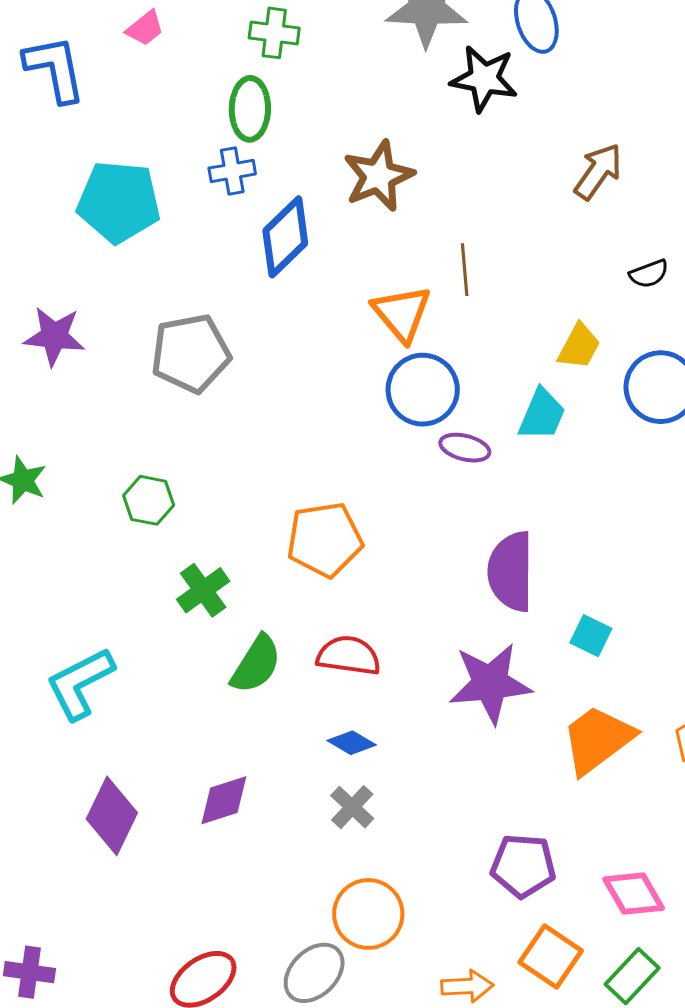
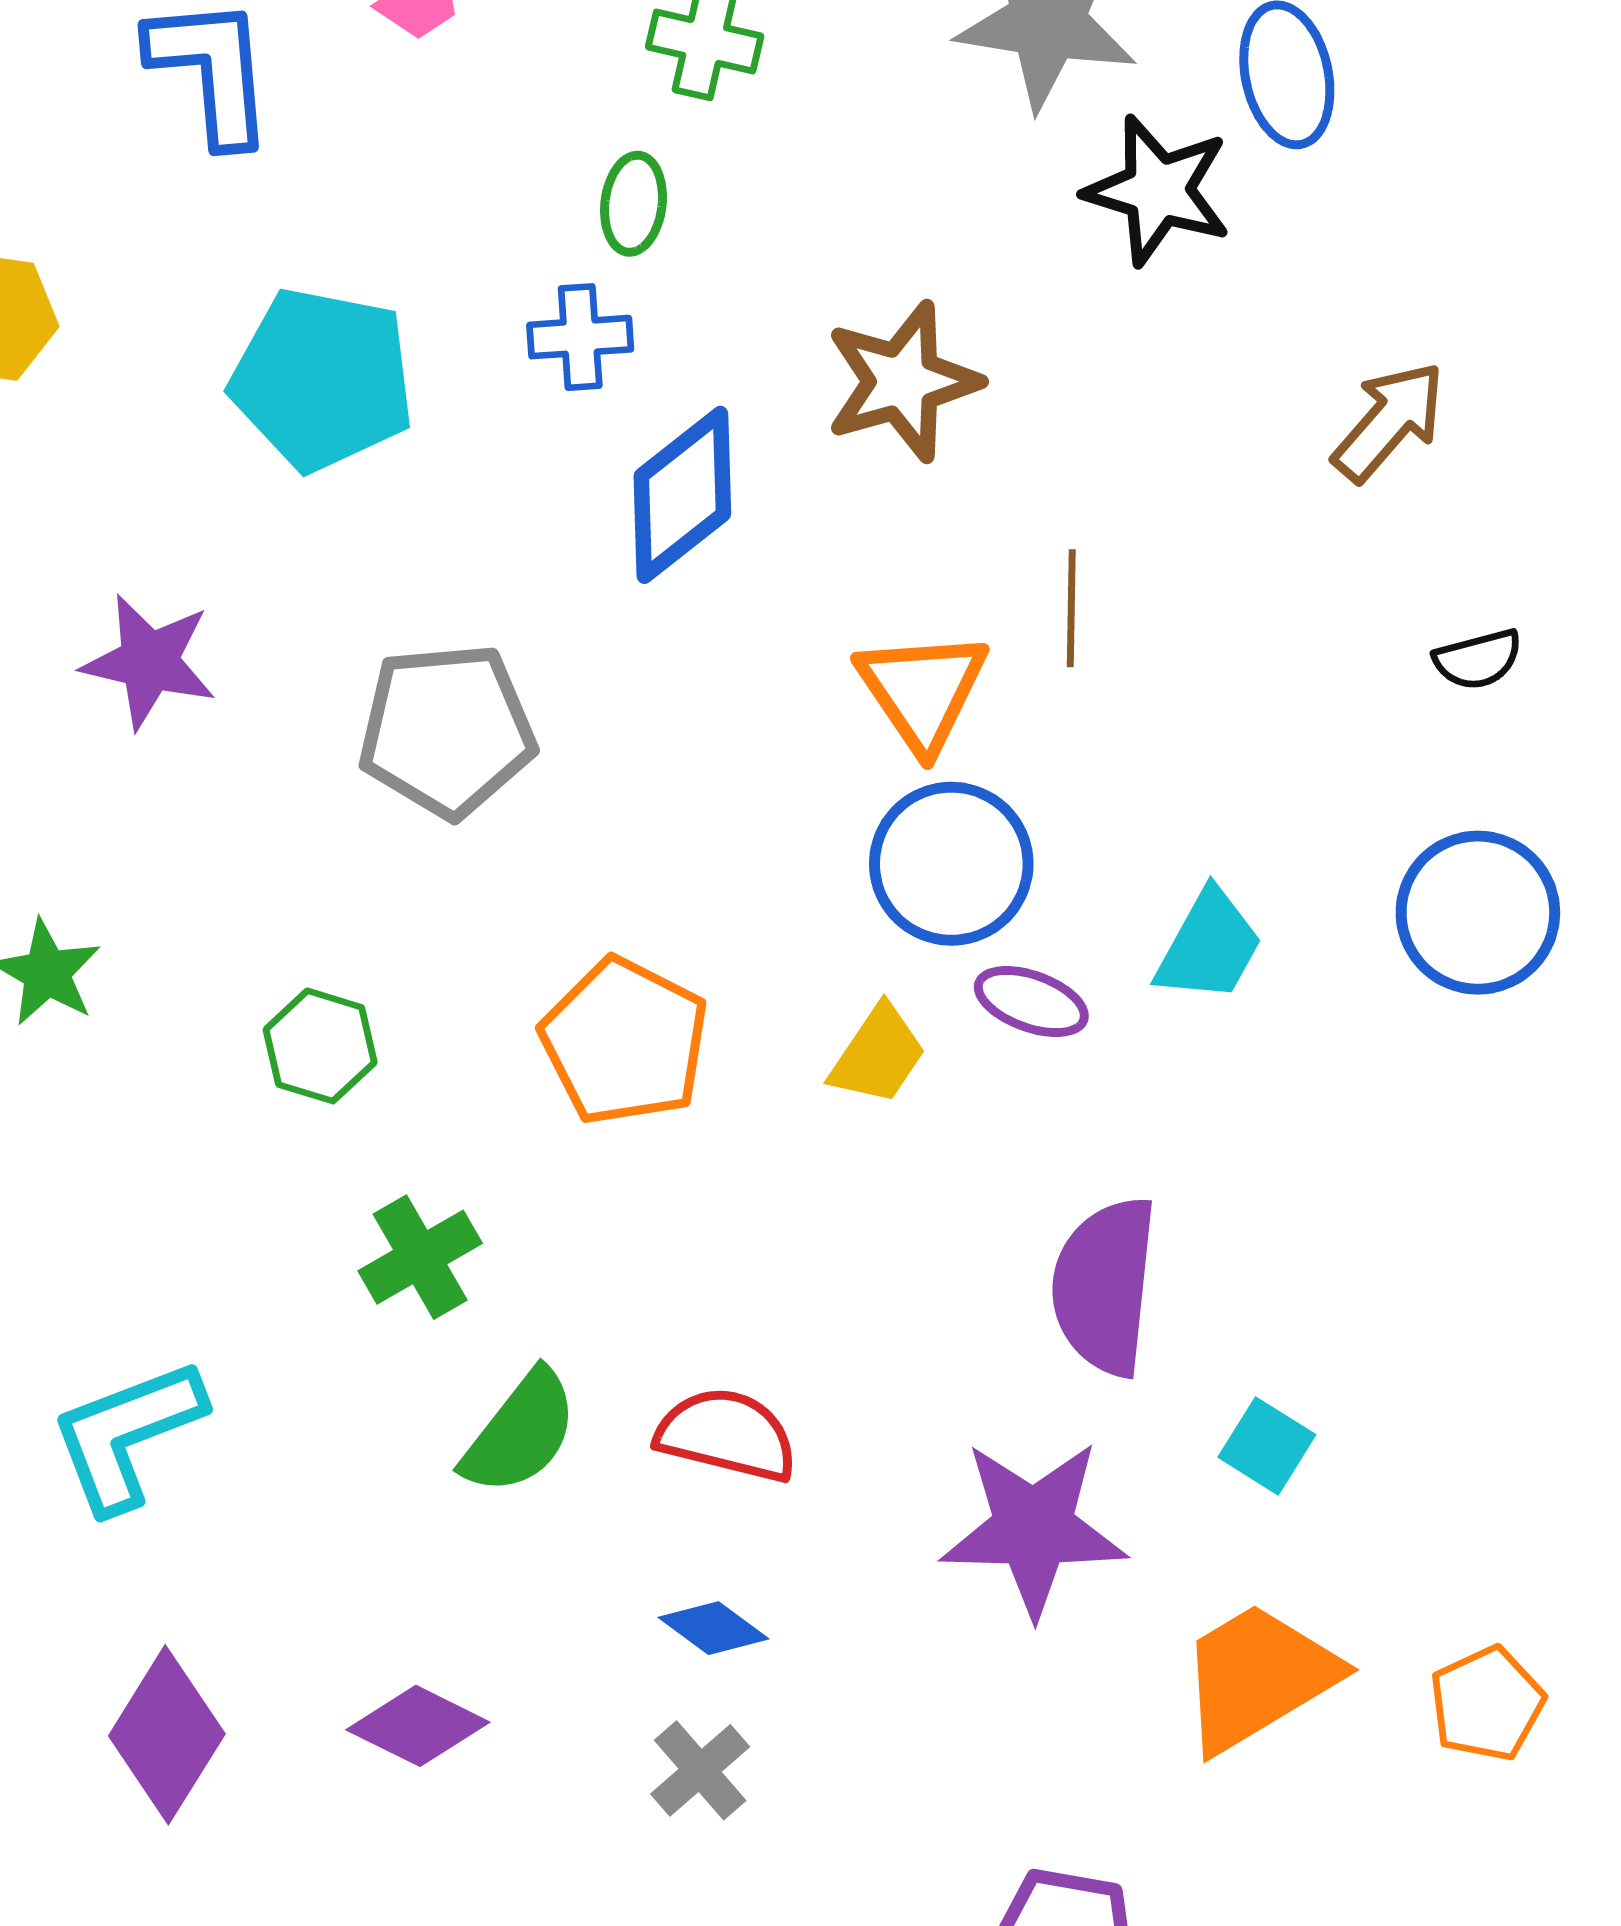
green ellipse: (250, 109) -> (634, 204), size x0.7
yellow trapezoid: (579, 346) -> (878, 1055), moved
orange pentagon: (325, 539) -> (625, 1042), moved, turned 30
purple diamond: (224, 800) -> (418, 1726), turned 38

